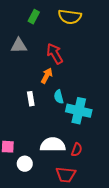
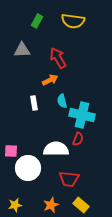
orange arrow: (47, 76) -> (50, 80), turned 35
red semicircle: (77, 150) -> (78, 139), moved
white circle: (25, 164) -> (28, 168), size x1.6

